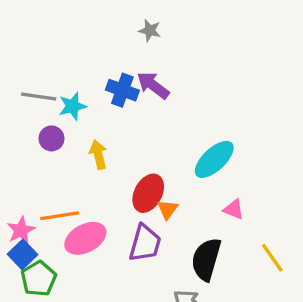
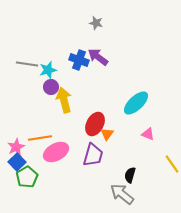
purple circle: (52, 138) -> (51, 87), moved
yellow arrow: (98, 155) -> (64, 100), size x1.4
black semicircle: (206, 259) -> (130, 175), moved, size x0.6

